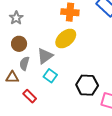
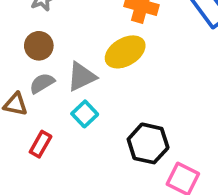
gray semicircle: (24, 63) -> (42, 83), turned 32
red rectangle: (30, 96) -> (41, 144), turned 64

